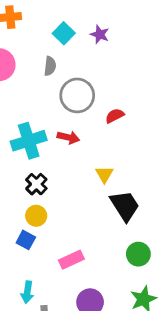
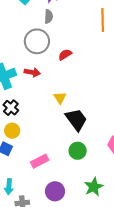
gray semicircle: (50, 66) -> (49, 16), moved
green circle: (138, 254) -> (78, 151), moved

